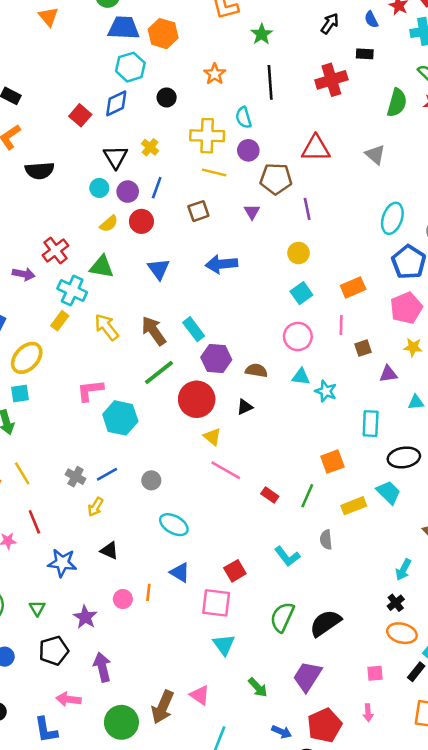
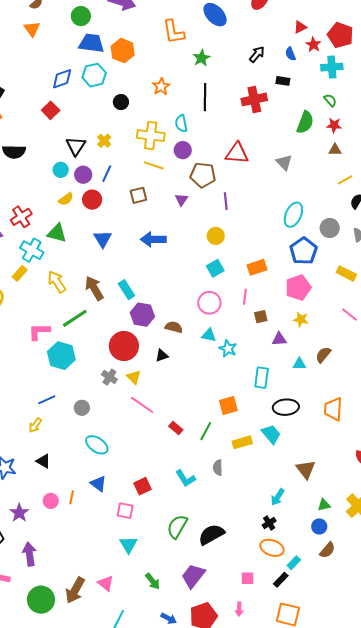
blue diamond: (116, 103) -> (62, 79), moved
green line: (159, 372) -> (75, 318), moved
gray cross: (76, 477) -> (109, 377), moved
pink square: (216, 603) -> (125, 511), size x0.7

